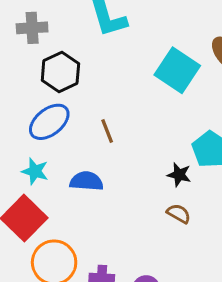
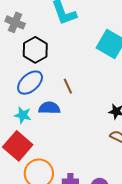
gray cross: (32, 28) -> (15, 22), turned 30
blue semicircle: (87, 181) -> (49, 108), moved

